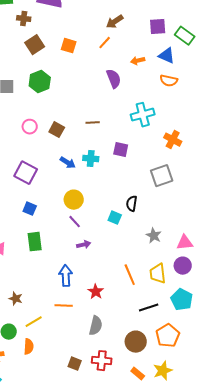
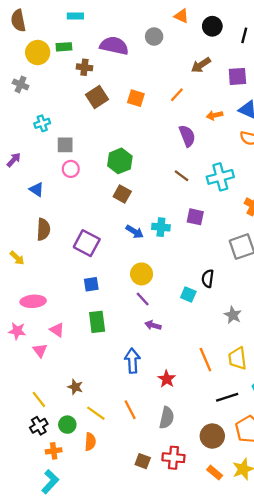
brown arrow: (115, 22) -> (201, 65), moved
green hexagon: (40, 82) -> (120, 161), moved
brown line: (93, 123) -> (181, 176), moved, turned 40
pink circle: (30, 127) -> (71, 169), moved
blue square: (30, 209) -> (91, 284), turned -32
purple arrow: (84, 245) -> (153, 325), turned -152
orange line: (64, 306) -> (130, 410), moved, turned 60
yellow line: (34, 322) -> (96, 413), turned 66

